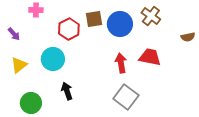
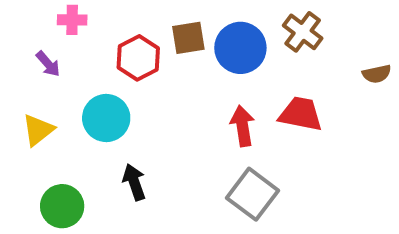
purple arrow: (14, 34) -> (48, 64), moved

